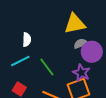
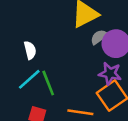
green line: (47, 67) -> (48, 83), moved, turned 30

